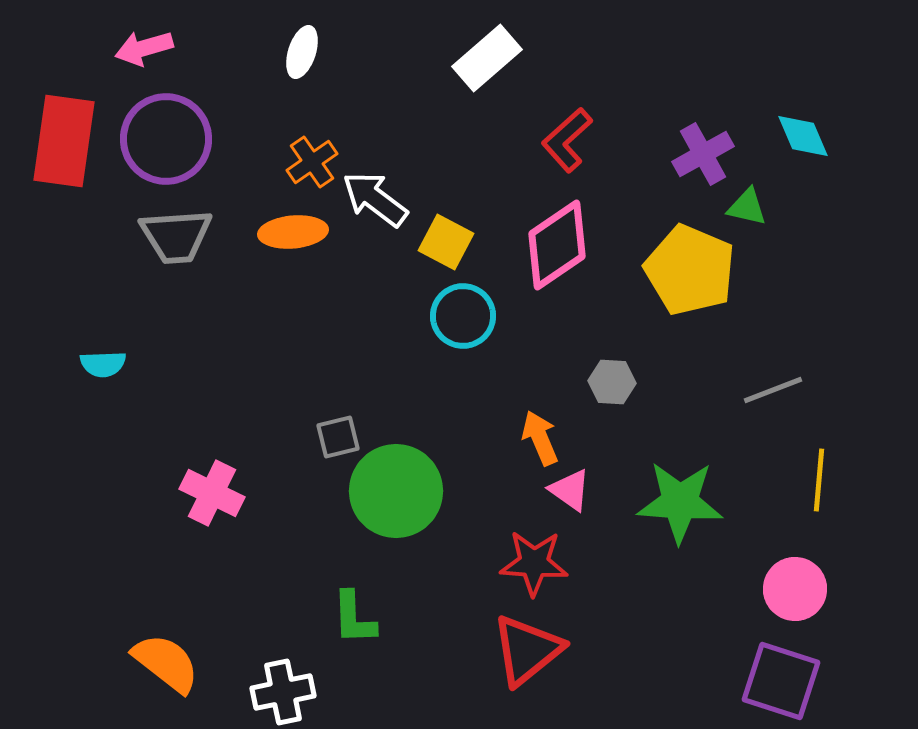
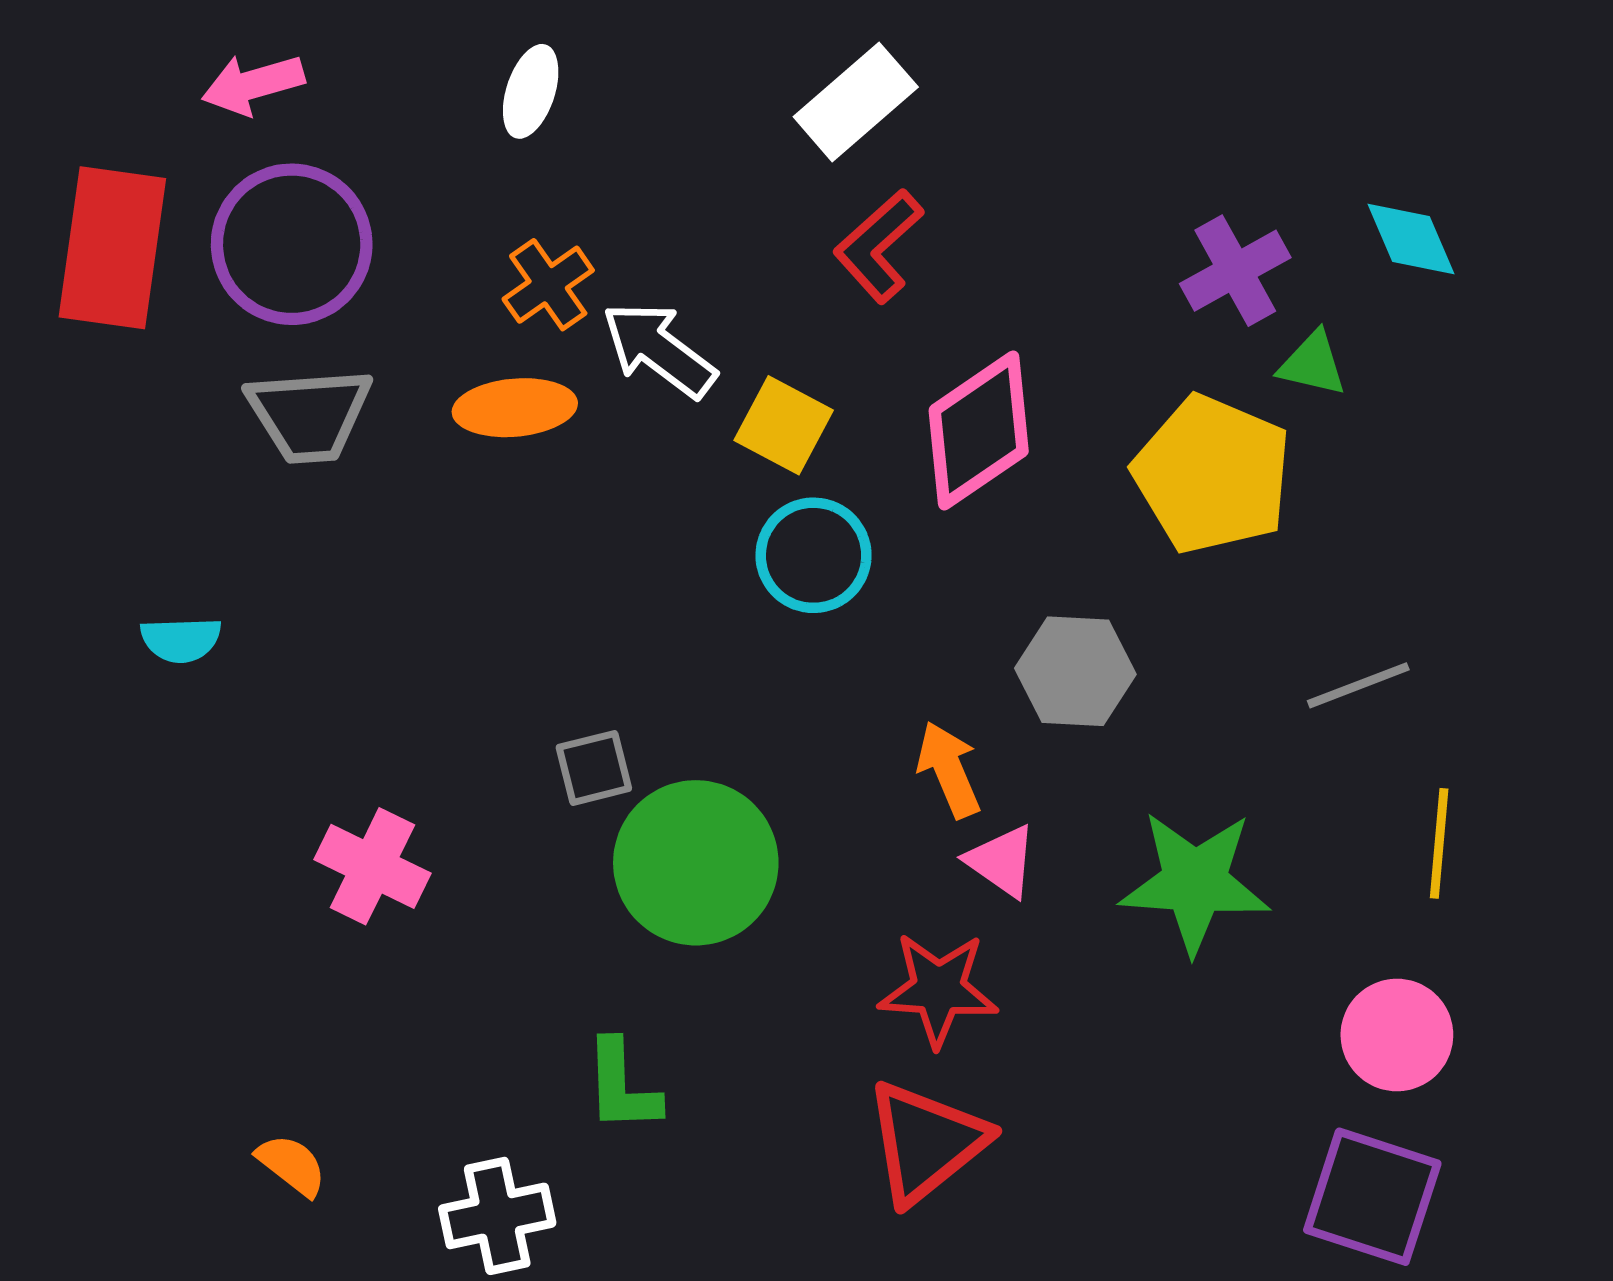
red L-shape: (567, 140) -> (879, 246), moved
gray hexagon: (612, 382) -> (1075, 671), size x1.4
orange semicircle: (166, 663) -> (292, 1165), size x0.6

